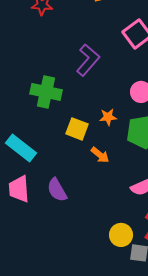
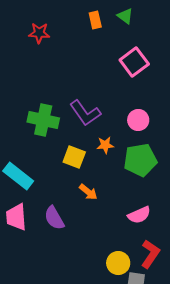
purple L-shape: (88, 60) -> (85, 113), moved, turned 104
orange arrow: (100, 155) -> (88, 192), moved

